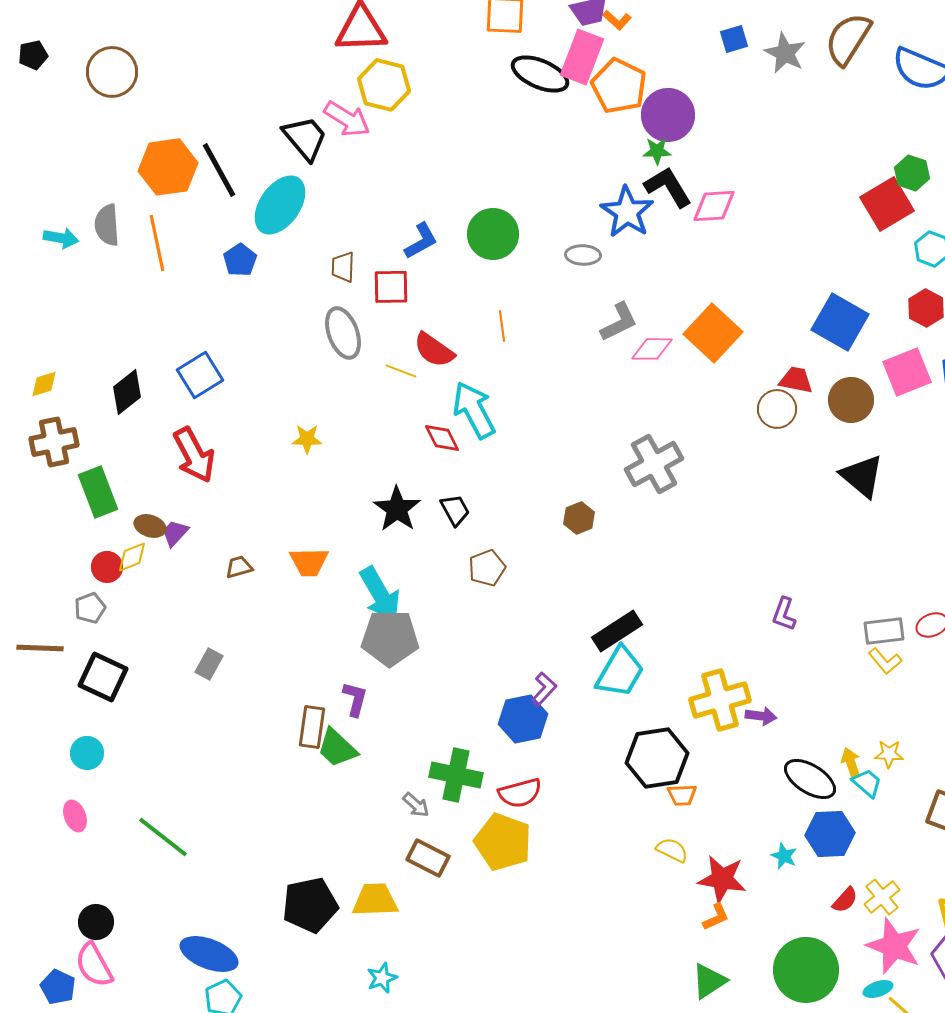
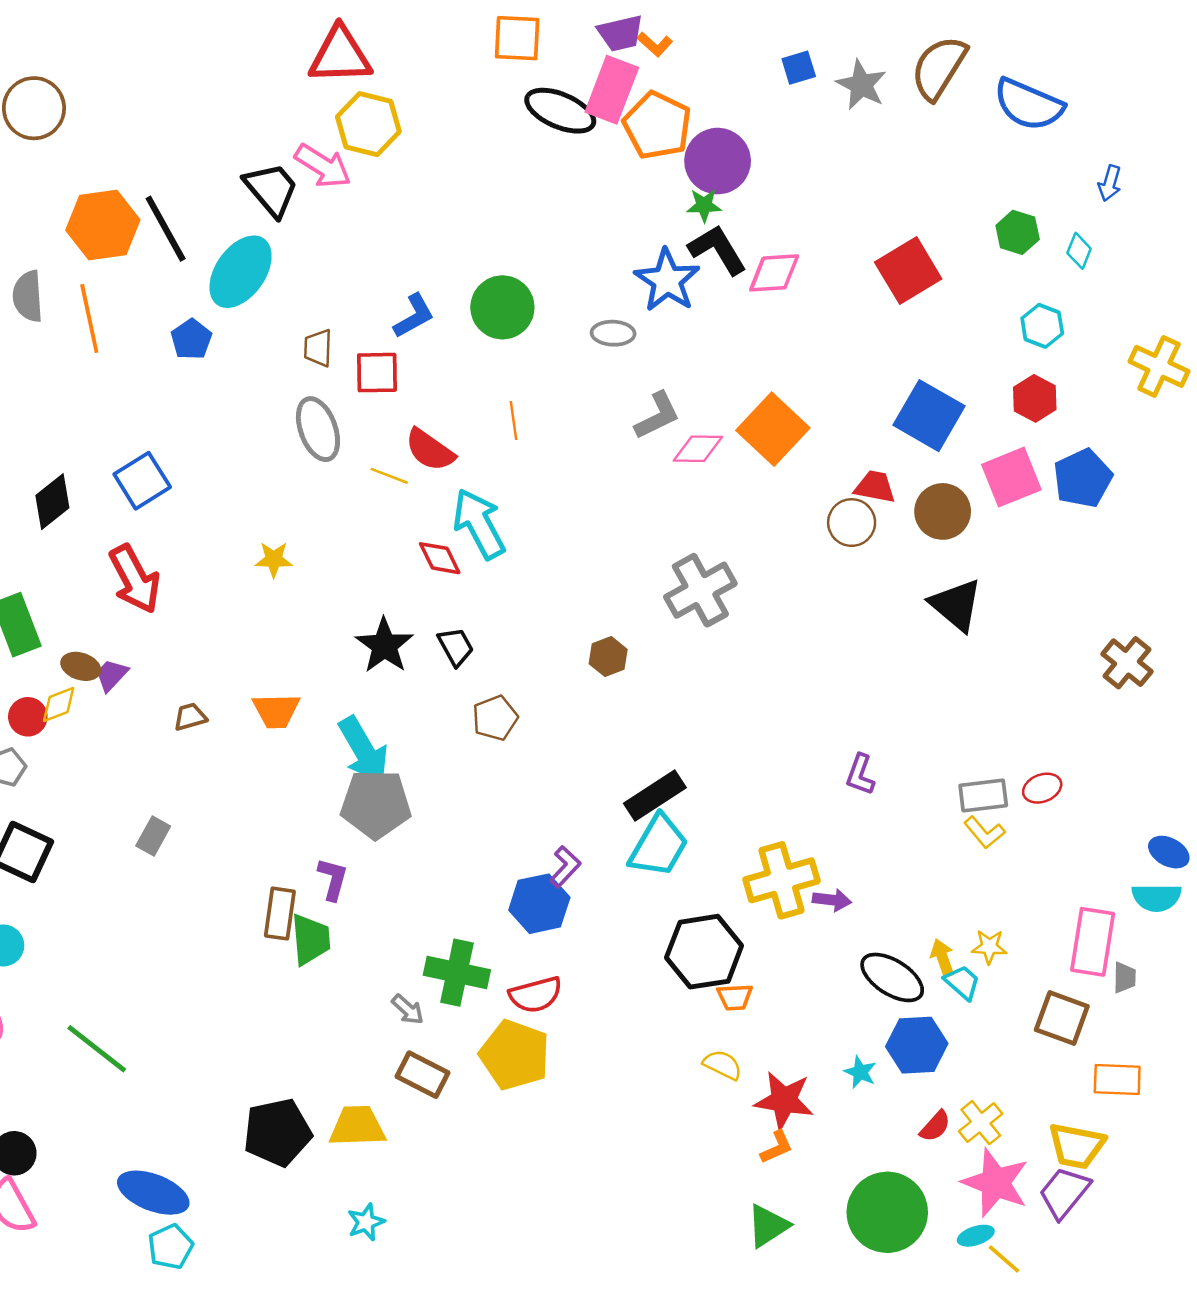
red square: (887, 204) -> (908, 270), moved
green trapezoid: (337, 748) -> (311, 939), turned -138

